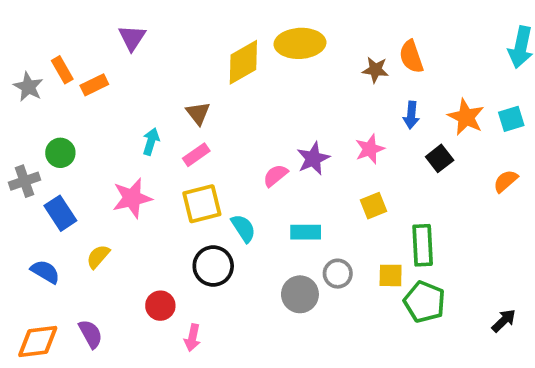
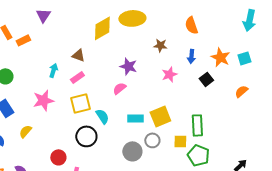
brown star: (375, 70) -> (160, 45), moved
brown triangle: (198, 113) -> (78, 55), turned -32
purple star: (313, 158) -> (128, 66), moved, turned -30
yellow square: (374, 206) -> (160, 116), moved, size x1.5

